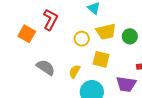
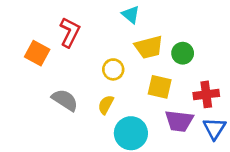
yellow circle: (82, 39) -> (113, 69), moved
yellow square: (101, 59) -> (160, 87), moved

